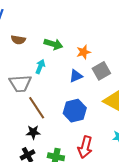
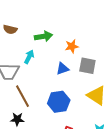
green arrow: (53, 44) -> (43, 36), turned -30
gray square: (101, 71) -> (87, 66), turned 36

